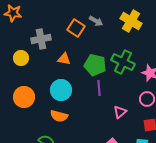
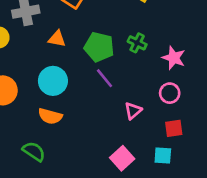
green cross: (123, 62) -> (137, 43), size x0.6
purple line: (99, 88) -> (105, 78), turned -35

